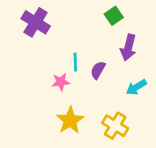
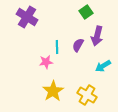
purple semicircle: (98, 70) -> (78, 45), moved

